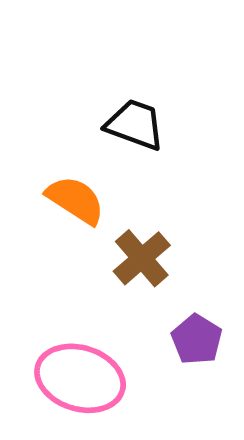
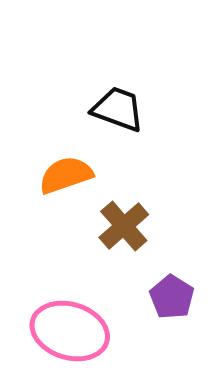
orange semicircle: (75, 200) -> (66, 175), turned -52

